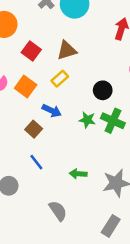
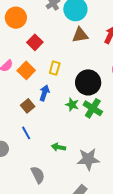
brown triangle: (67, 50) -> (80, 35), moved
yellow rectangle: (60, 79) -> (55, 68), turned -40
black circle: (103, 90) -> (88, 82), size x1.6
blue arrow: (52, 111) -> (44, 93), turned -105

